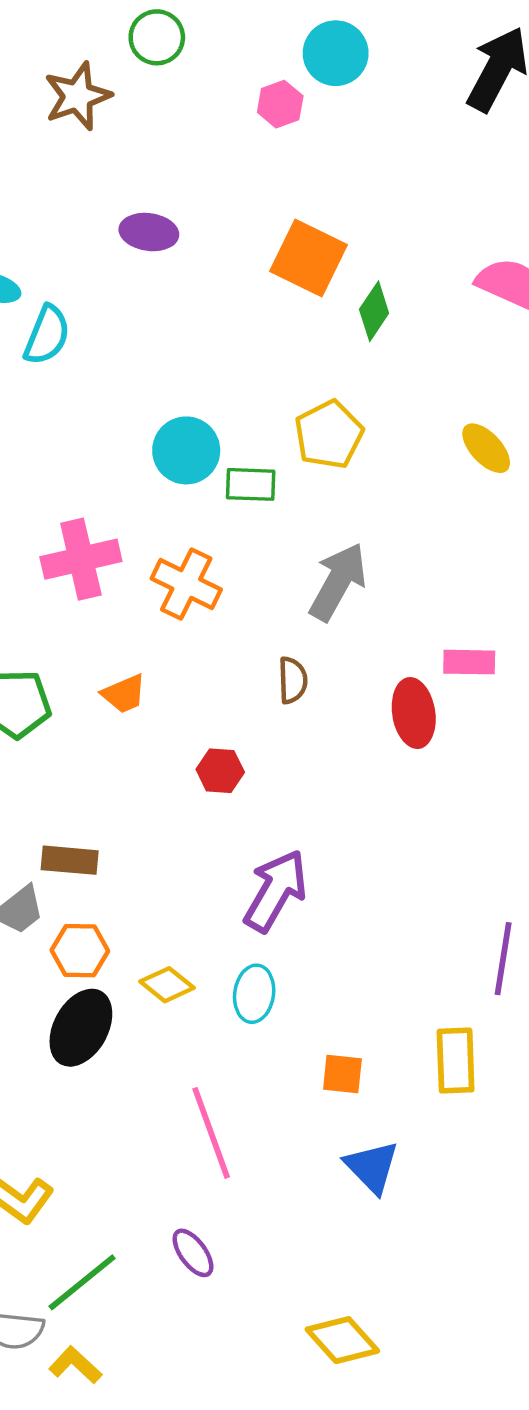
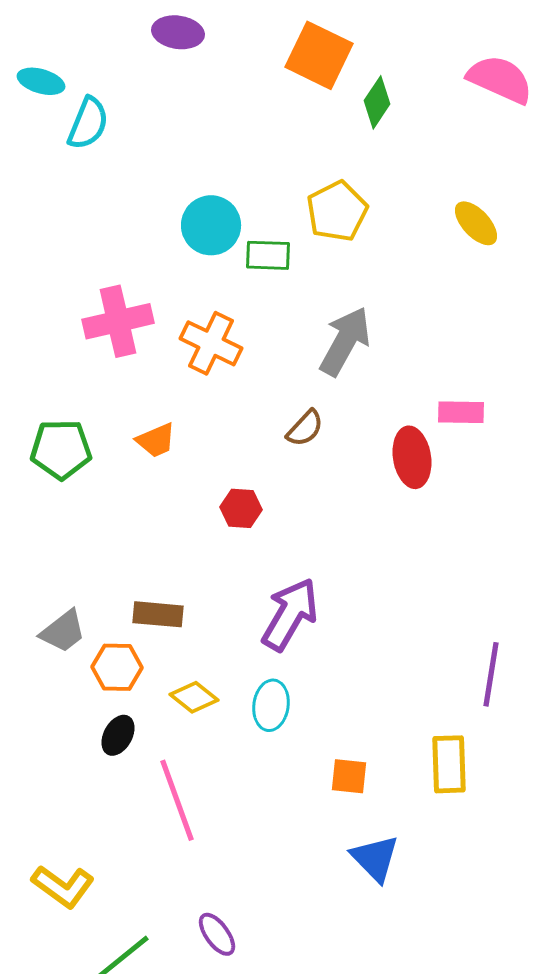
brown semicircle: (293, 680) -> (305, 428), turned 45
brown rectangle: (70, 860) -> (158, 614), moved
black ellipse: (81, 1028) -> (118, 735), size x0.6
pink line: (211, 1133) -> (177, 800), moved

